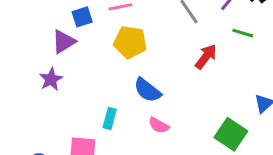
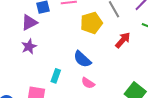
yellow pentagon: (130, 42) -> (91, 23), moved, turned -30
purple star: (51, 79) -> (29, 47), moved

